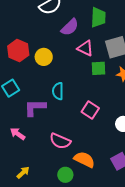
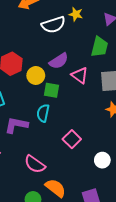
purple semicircle: (70, 27) -> (59, 61), moved
green square: (99, 68) -> (51, 90), moved

